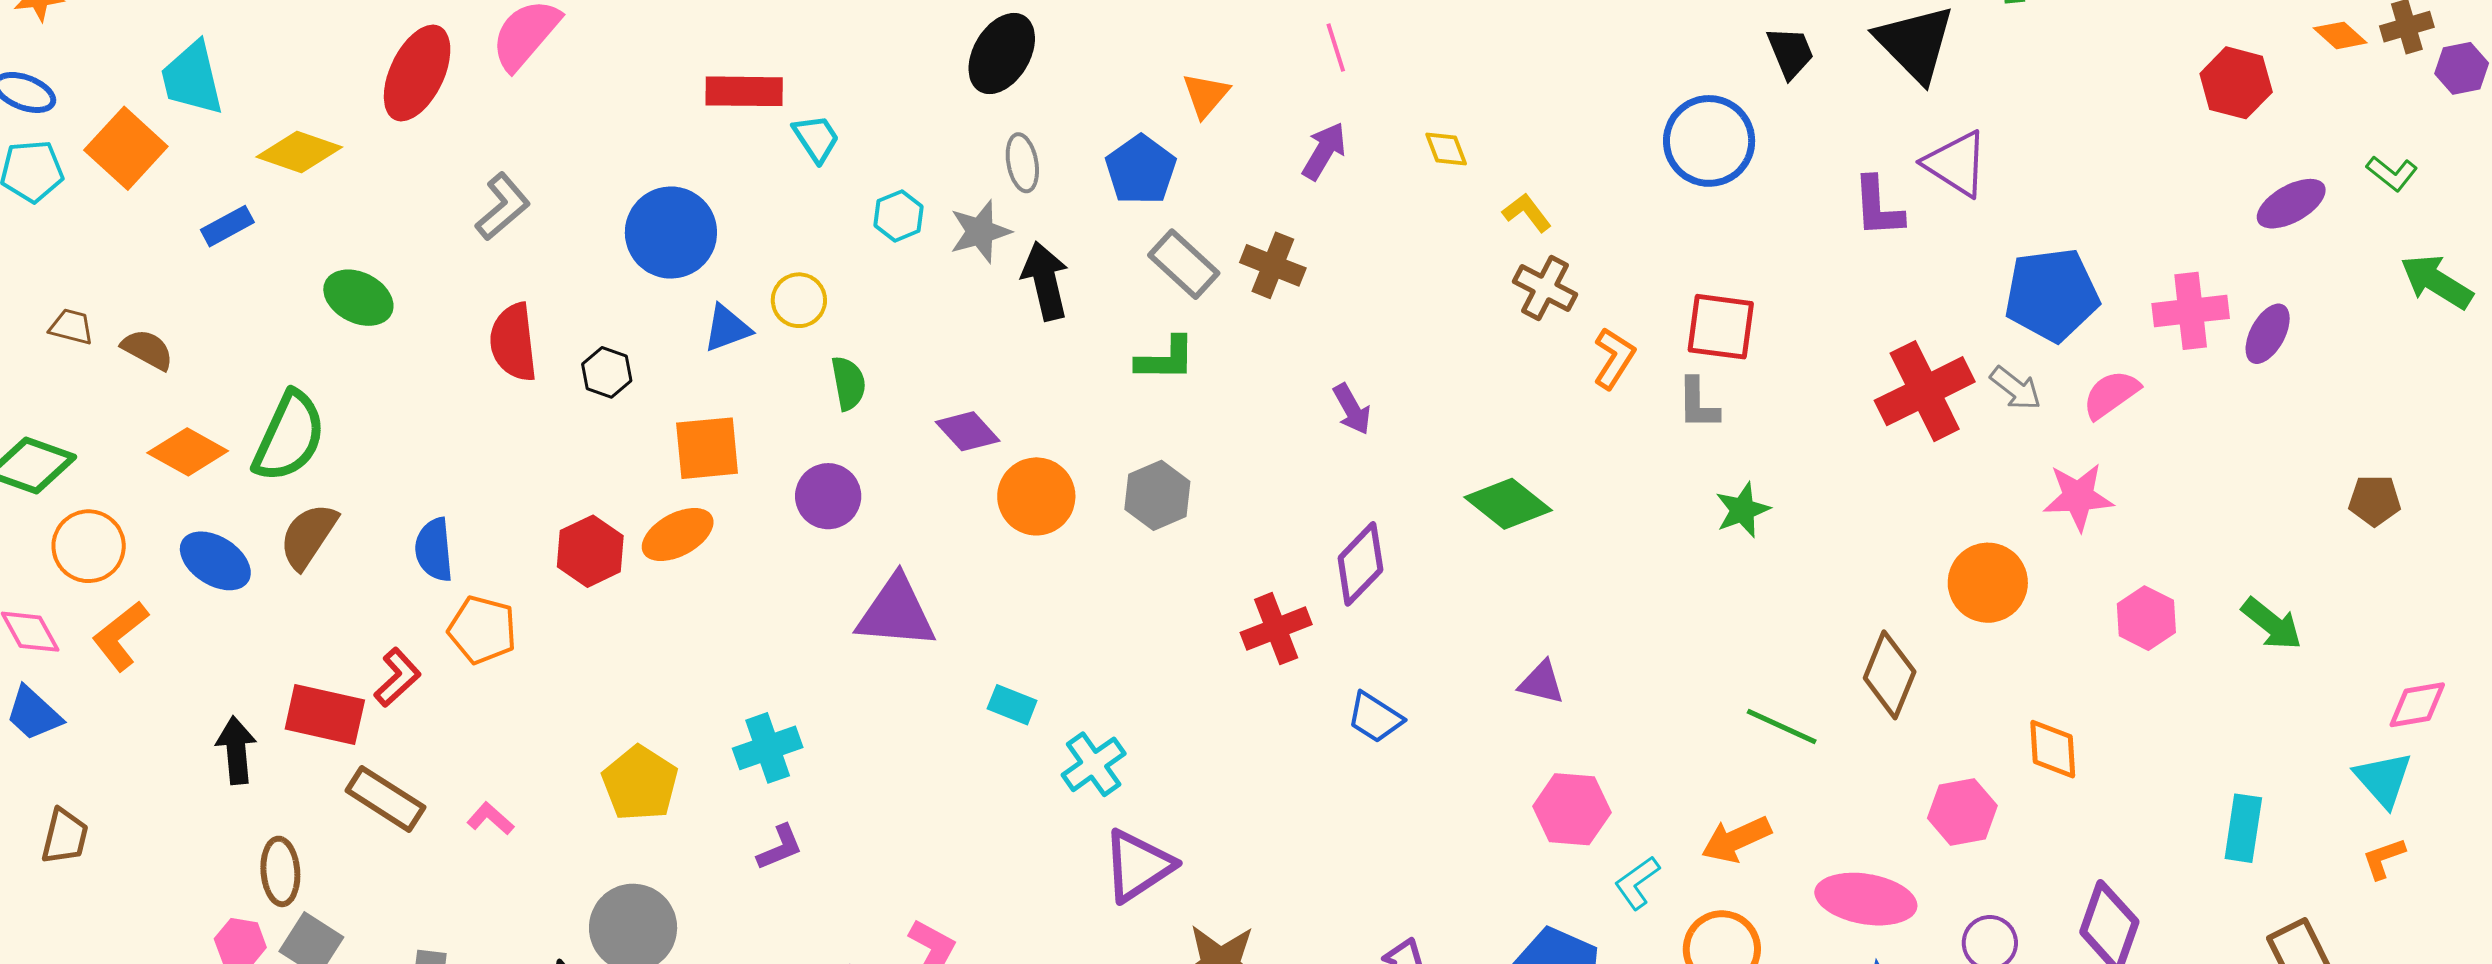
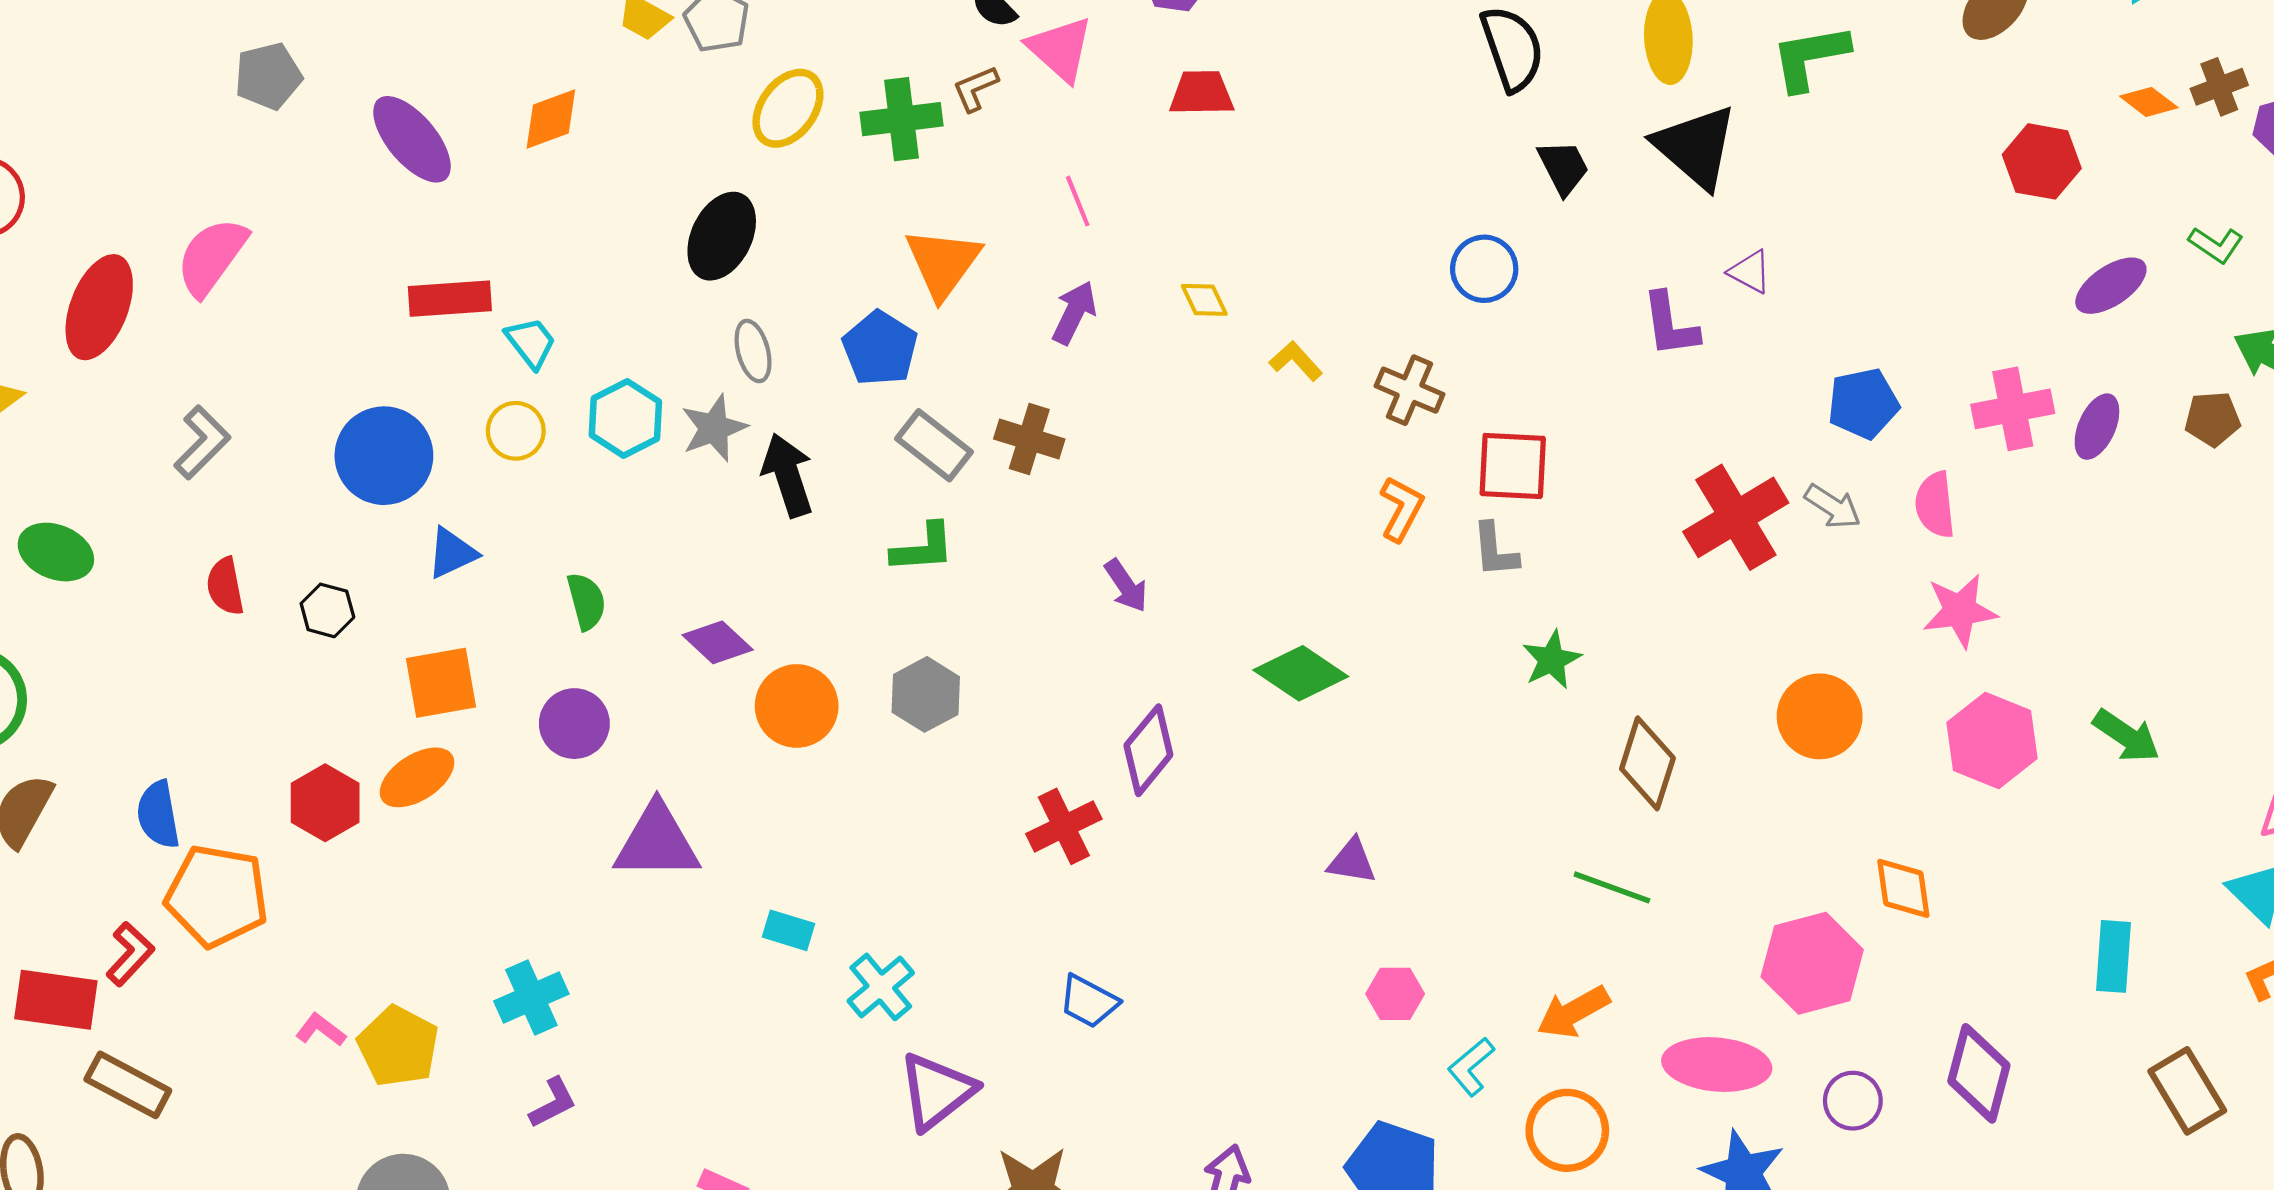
orange triangle: (1206, 95) -> (943, 263), size x1.5
blue circle: (1709, 141) -> (1484, 269), size x0.7
purple triangle: (1956, 164) -> (1750, 272), size x0.6
cyan hexagon: (898, 216) -> (625, 418), size x1.4
brown cross: (1545, 288) -> (1410, 390), moved
blue pentagon: (2052, 295) -> (1863, 403), size x0.7
yellow circle: (799, 300) -> (516, 431), moved
red semicircle: (513, 342) -> (225, 586), size x0.7
pink semicircle: (2111, 394) -> (1935, 505), turned -56
pink star: (2078, 497) -> (1960, 611), moved
brown pentagon: (2375, 500) -> (2213, 419), moved
pink hexagon: (2146, 618) -> (1992, 740), size x1.4
orange pentagon: (482, 630) -> (217, 896), size x1.4
brown diamond: (1890, 675) -> (1647, 763), moved
blue trapezoid: (1375, 717) -> (1089, 1001), moved
pink hexagon: (1572, 809) -> (1395, 994), size x0.7
pink hexagon: (1962, 812) -> (1812, 963), size x1.4
pink L-shape: (490, 819) -> (321, 1030), moved

